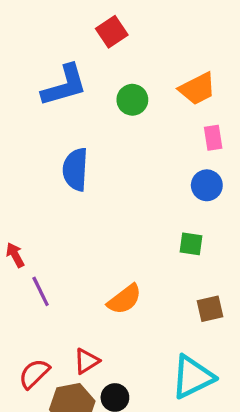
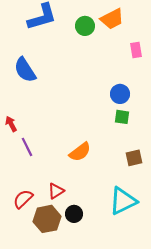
orange trapezoid: (197, 89) -> (112, 19), moved
blue semicircle: (75, 169) -> (25, 70), moved, turned -36
blue circle: (207, 185) -> (120, 94), moved

